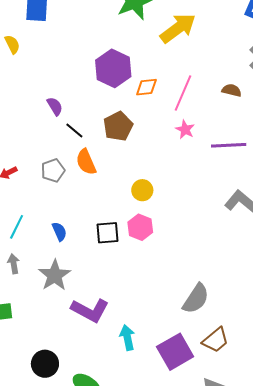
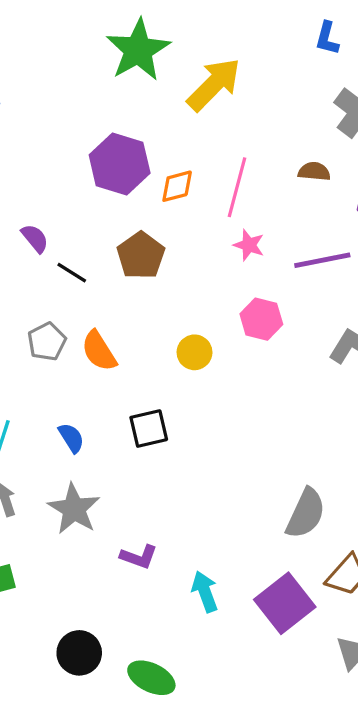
orange semicircle: (86, 162) -> (99, 351), moved
pink hexagon: (140, 227) -> (261, 319), moved
purple L-shape: (90, 310) -> (139, 557), size x0.6

